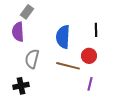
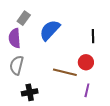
blue semicircle: (63, 37) -> (50, 30), moved, turned 40
gray semicircle: (32, 59) -> (17, 65), moved
black cross: (21, 86) -> (30, 92), moved

